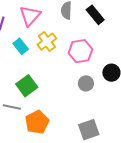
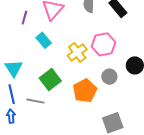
yellow cross: (47, 42) -> (77, 52), moved
orange pentagon: (37, 122) -> (85, 91), moved

